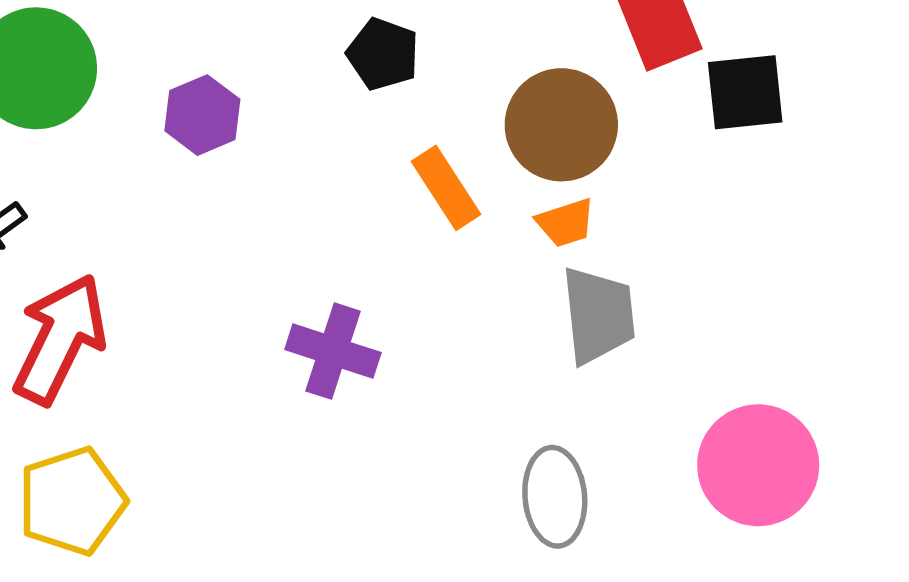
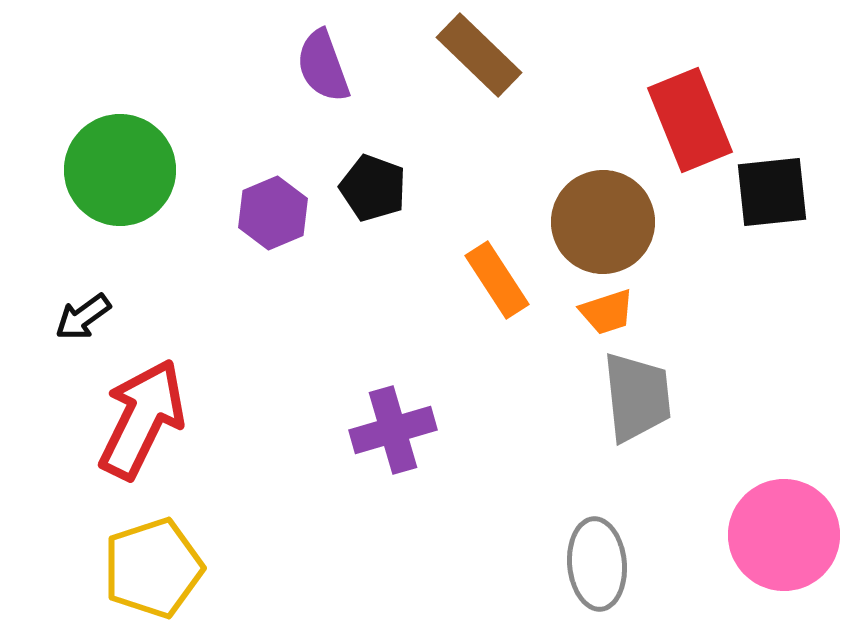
black pentagon: (383, 54) -> (373, 188), moved
purple cross: (333, 351) -> (393, 430), turned -34

